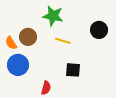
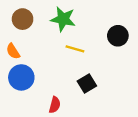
brown circle: (28, 37) -> (23, 19), moved
black square: (73, 70) -> (87, 83), turned -35

